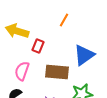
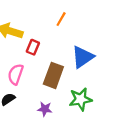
brown rectangle: (57, 72) -> (53, 75), turned -75

